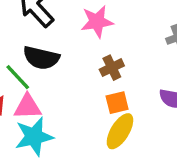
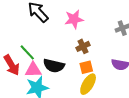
black semicircle: (41, 58) -> (54, 66), moved

